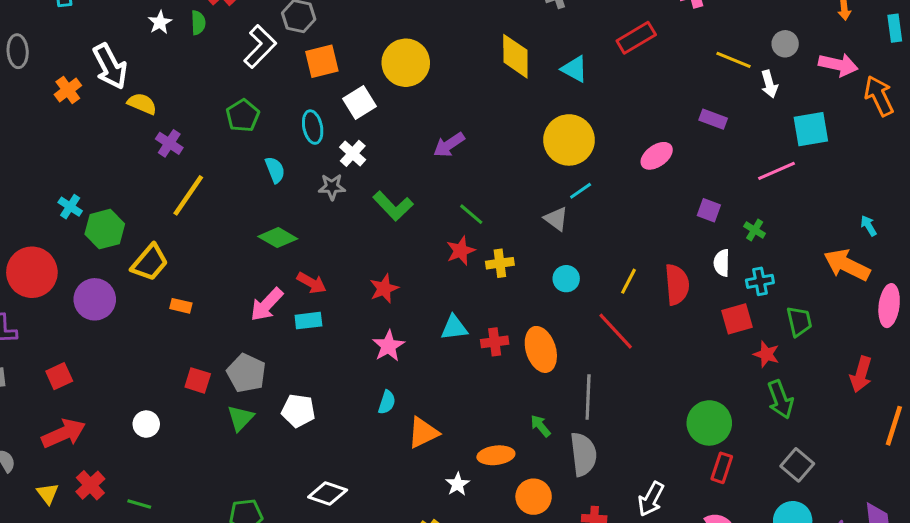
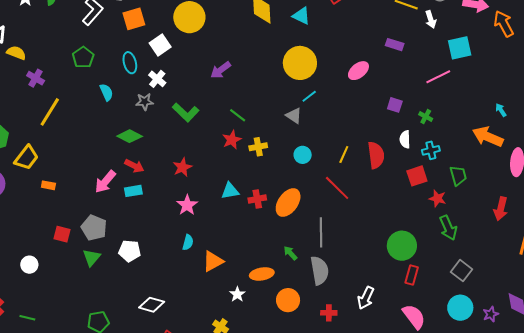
green diamond: (278, 238) -> (130, 136), moved
orange ellipse: (541, 349) -> (288, 203), turned 56

